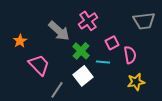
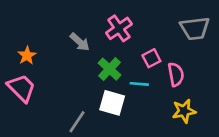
gray arrow: (59, 31) -> (80, 42), size x0.7
pink trapezoid: (39, 65) -> (22, 88), moved
white square: (83, 76) -> (112, 103), turned -36

